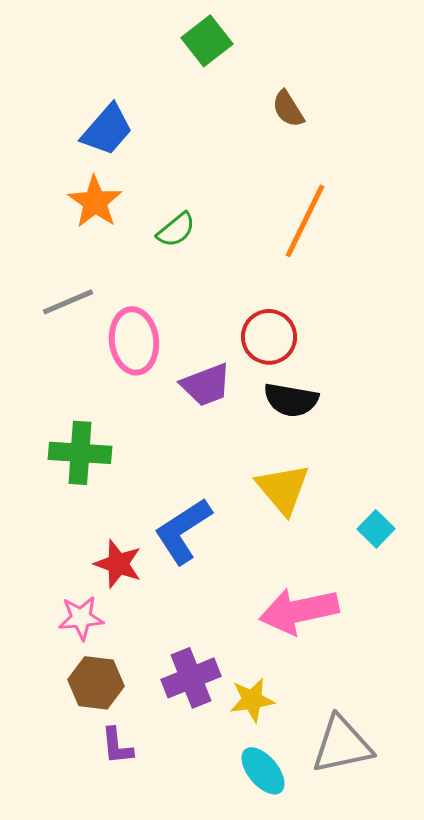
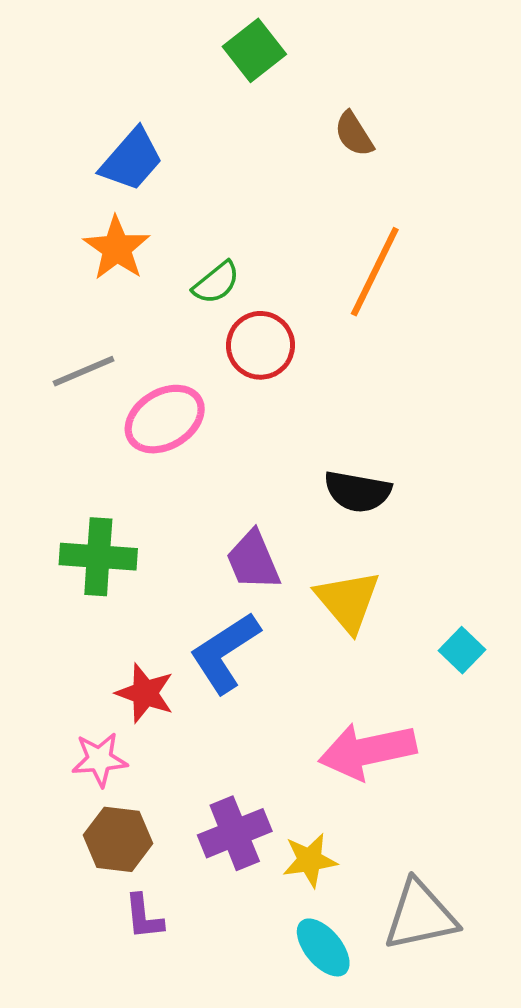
red circle: (269, 337) -> (260, 345), moved
pink ellipse: (134, 341) -> (165, 419), turned 66
purple trapezoid: (206, 385) -> (253, 560), moved, turned 88

